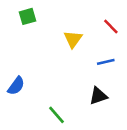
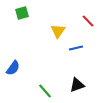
blue line: (106, 62) -> (76, 48), moved
black triangle: (98, 96) -> (77, 85), moved

